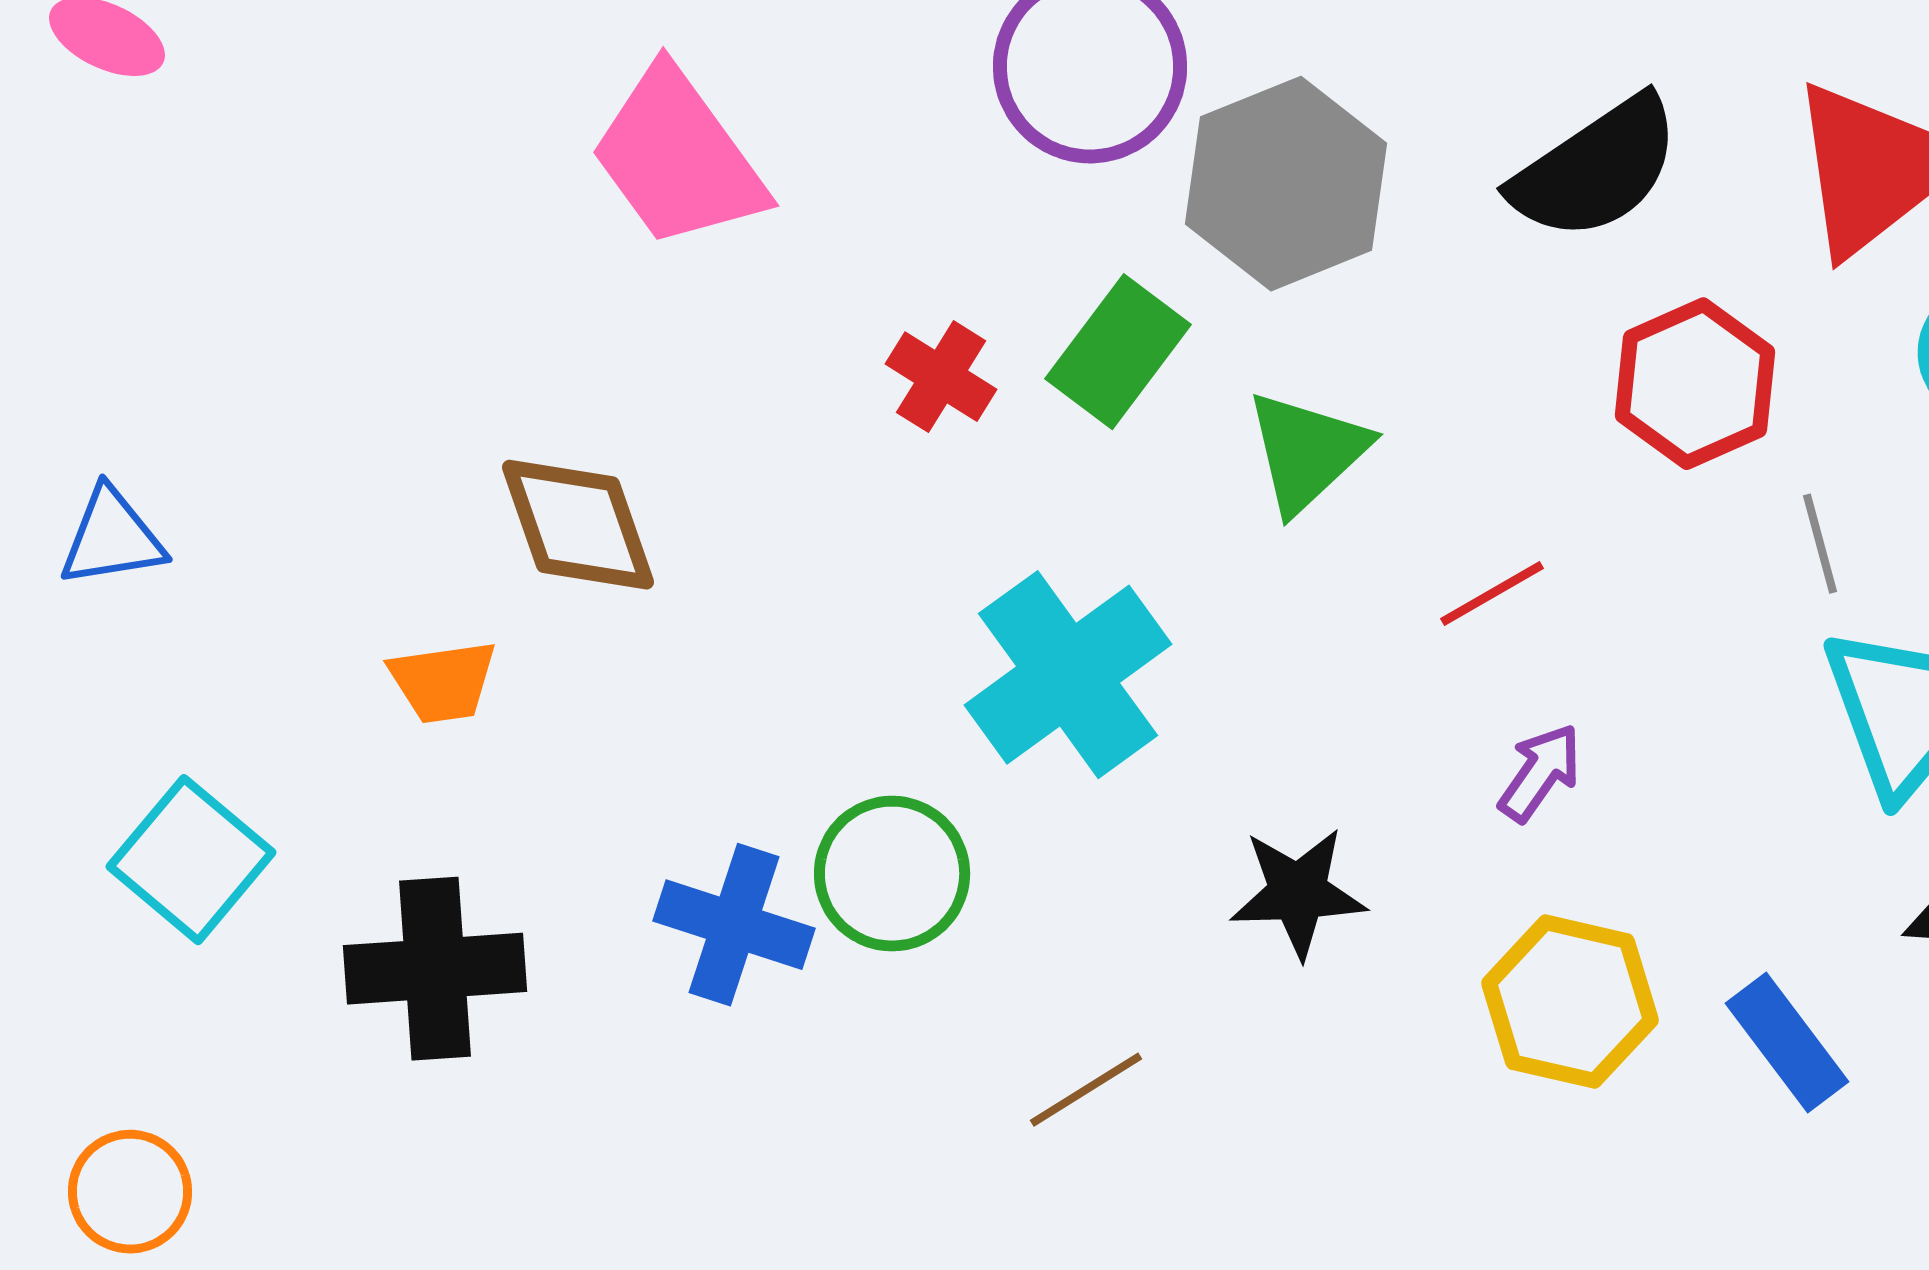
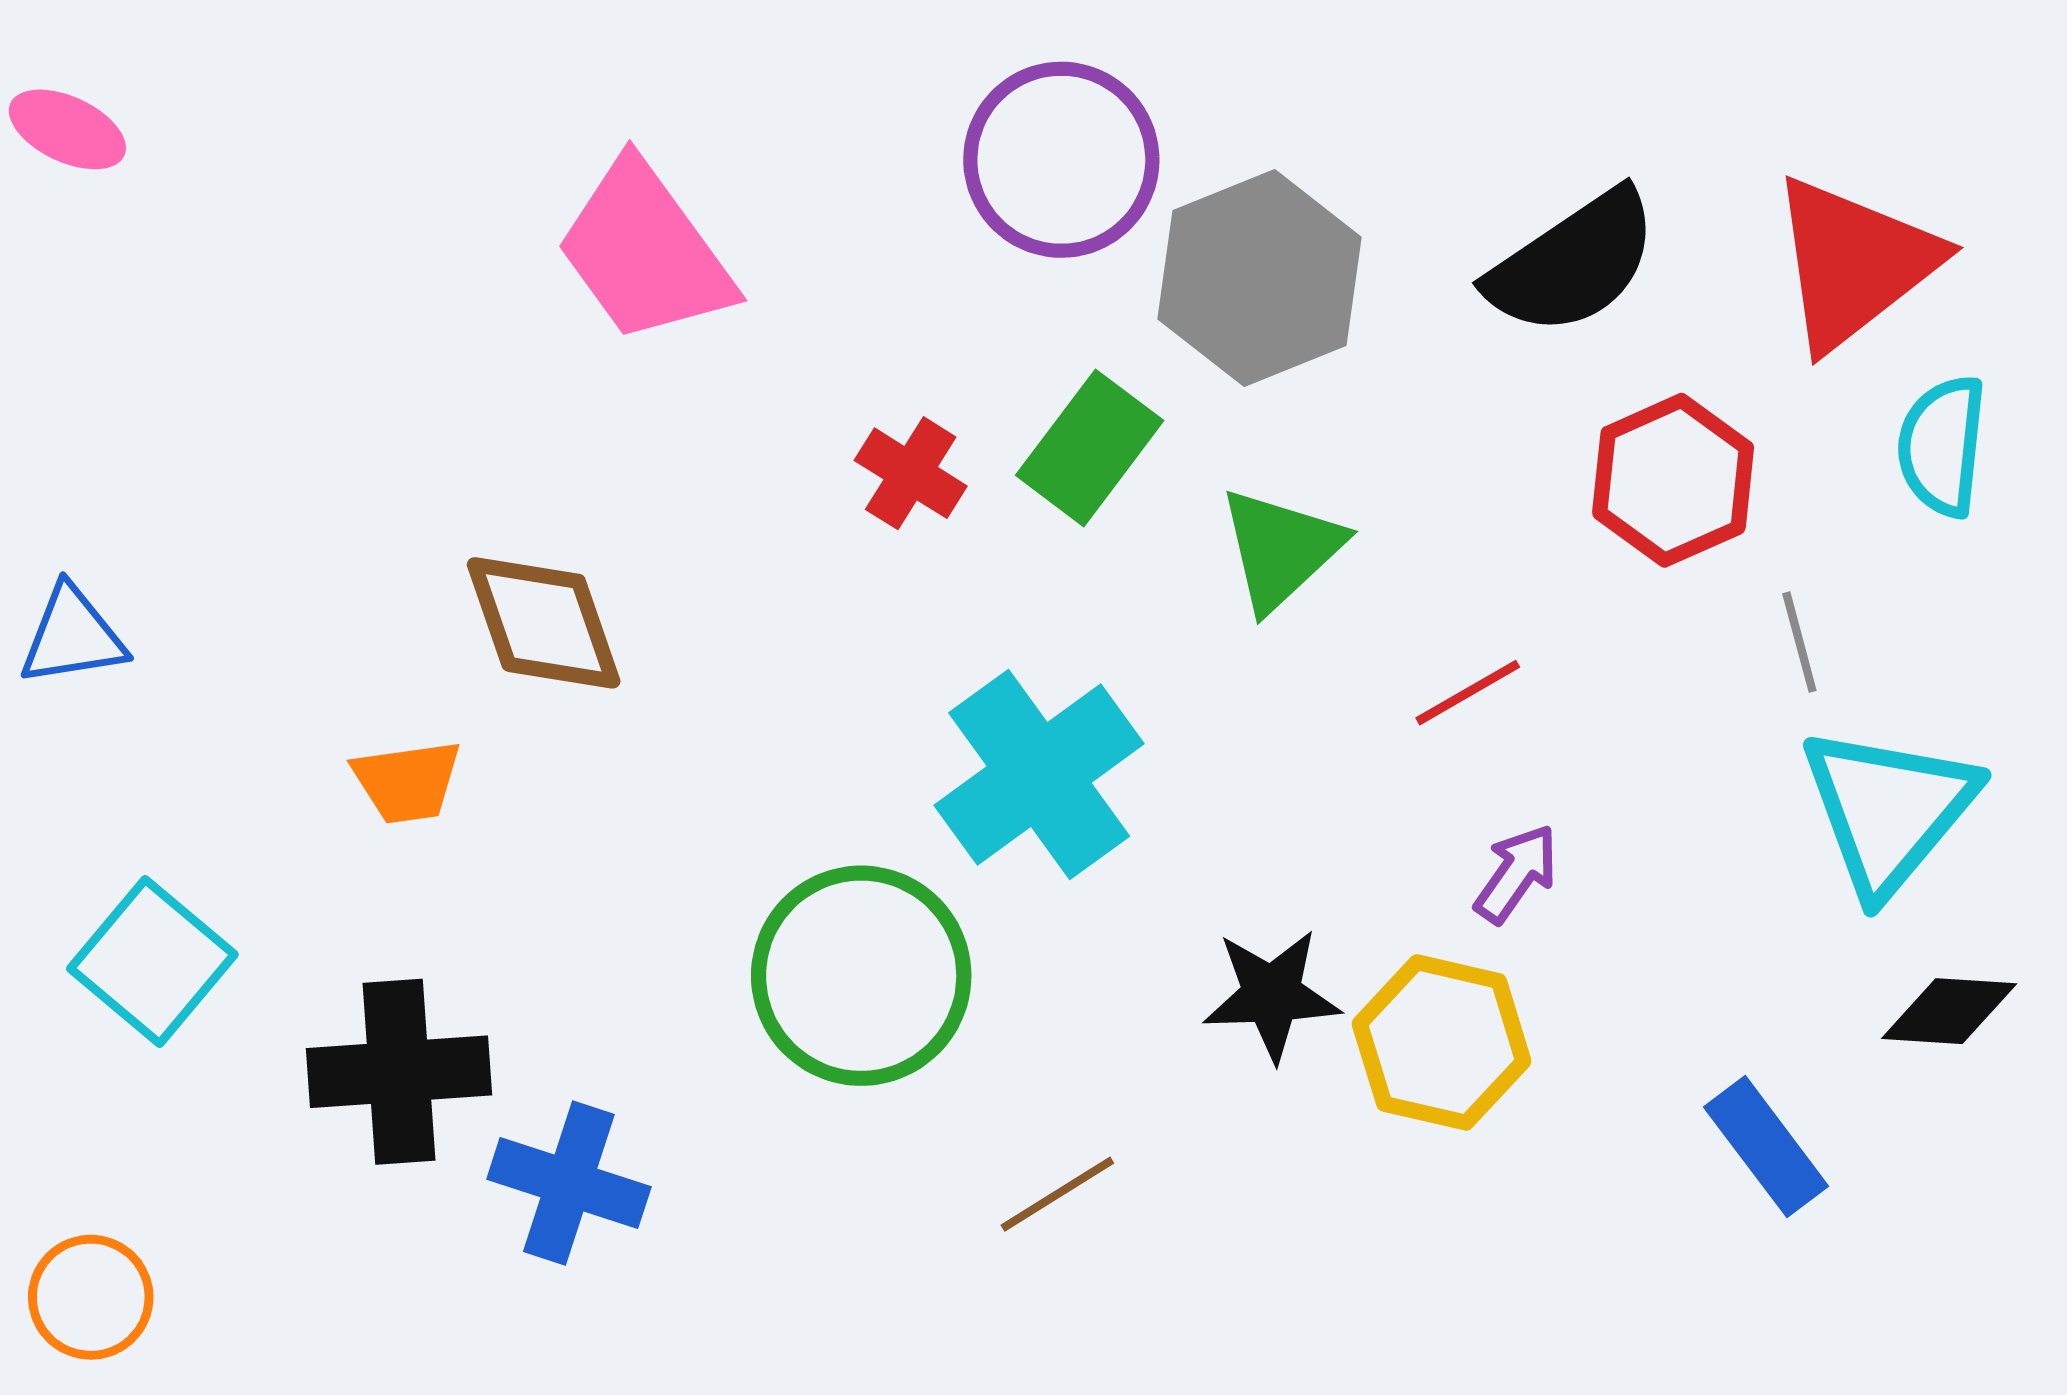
green circle: (892, 874) -> (861, 976), size x1.4
blue cross: (734, 925) -> (569, 1183), moved
yellow hexagon: (1570, 1002) -> (1442, 1042), moved

